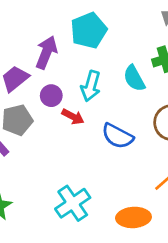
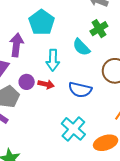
purple circle: (51, 96) -> (27, 82), moved
cyan cross: (73, 203) -> (73, 129), moved

